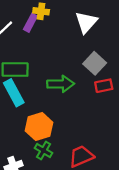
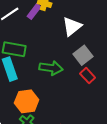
white triangle: (86, 22) -> (72, 26), moved
red rectangle: (104, 86) -> (88, 76), turned 49

